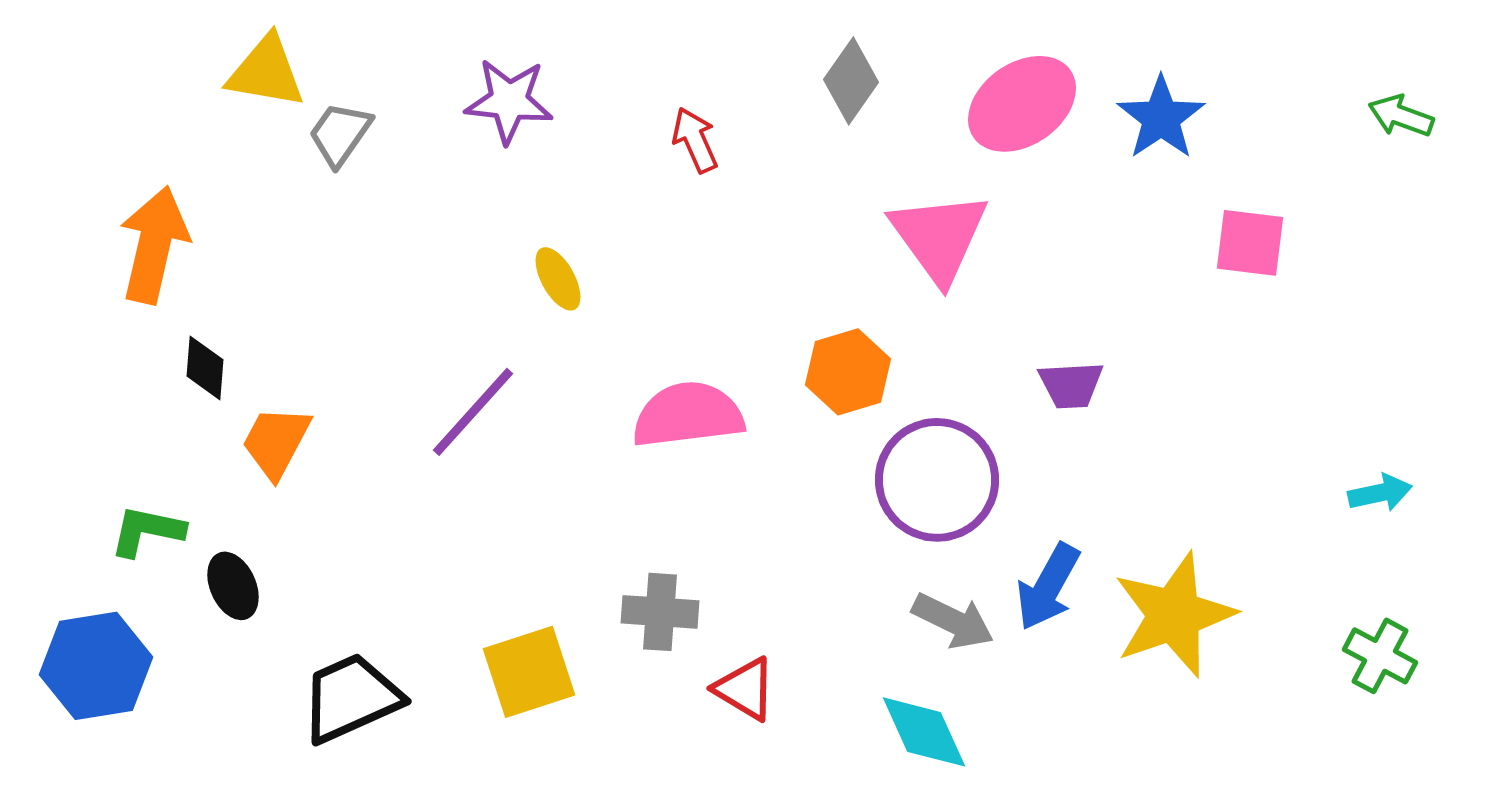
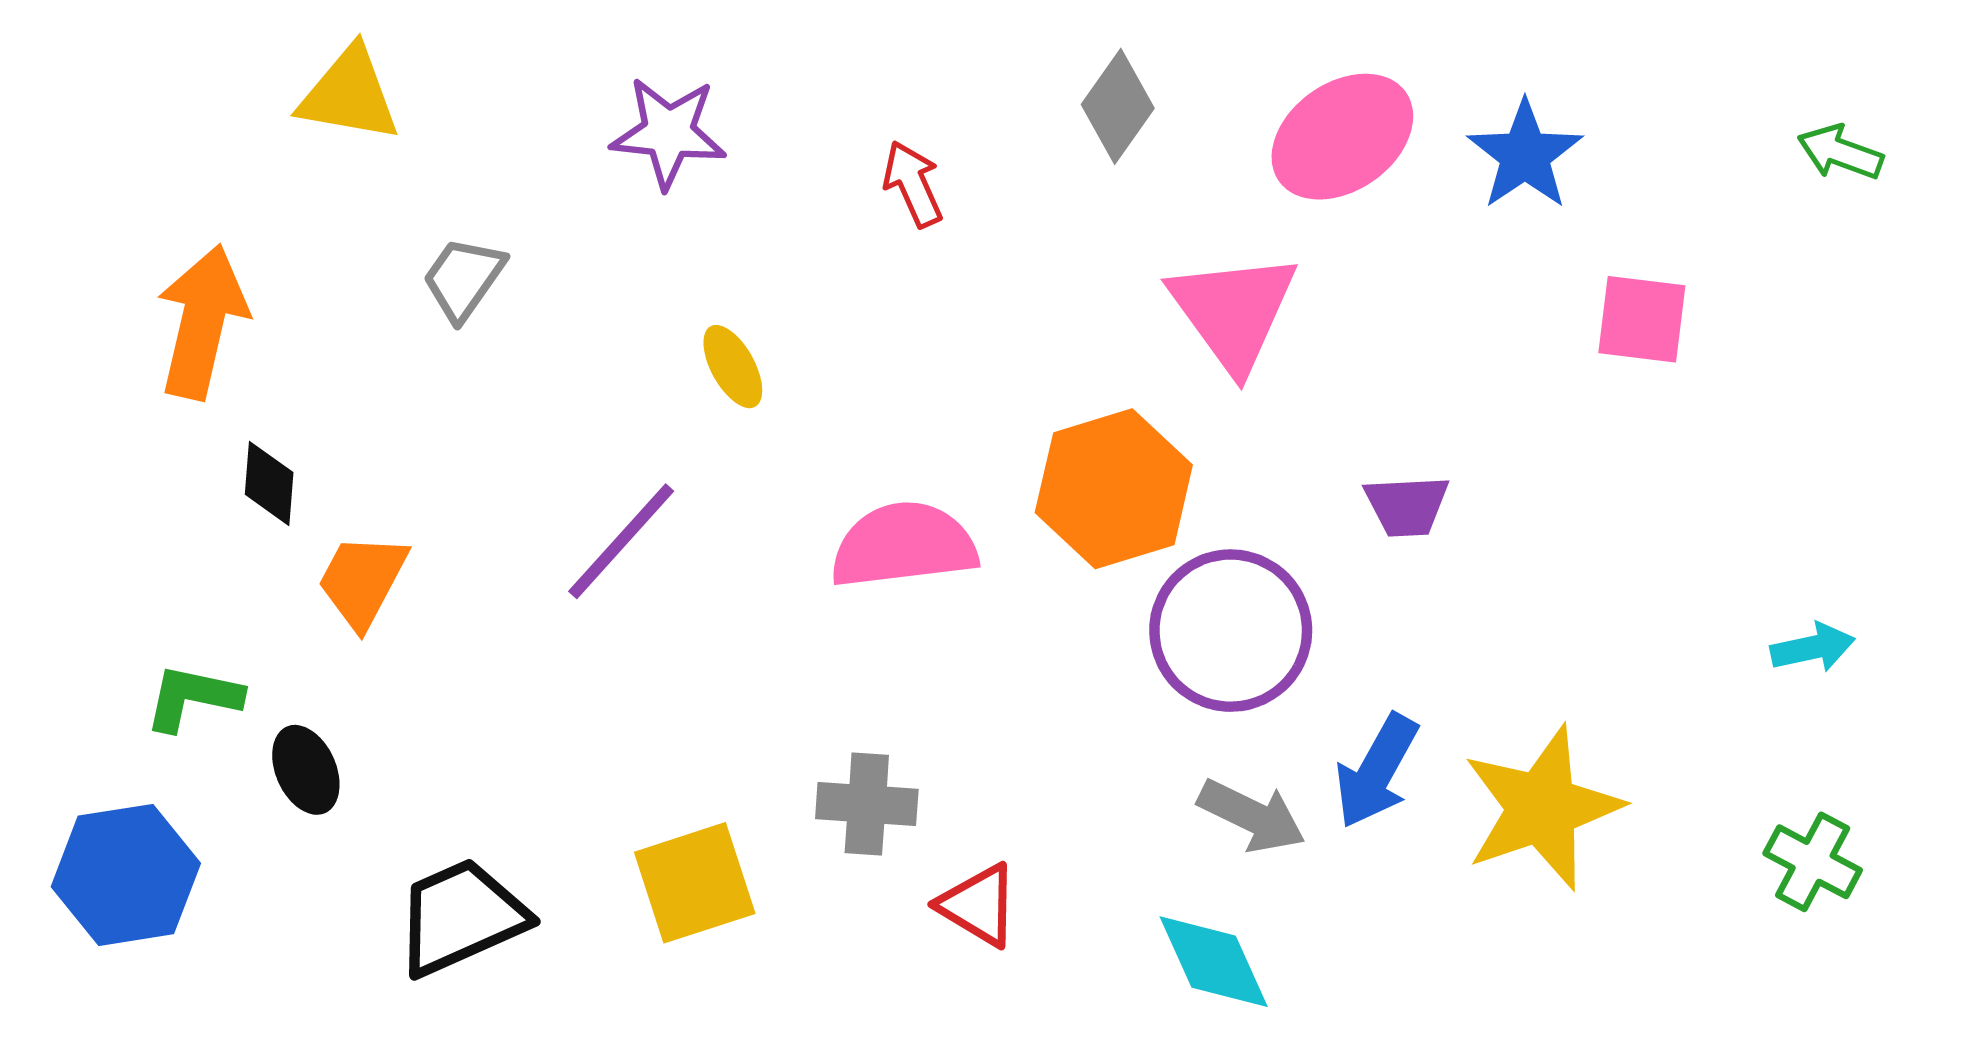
gray trapezoid: (340, 134) -> (464, 279), moved
orange hexagon: (848, 372) -> (1114, 489), size x1.4

